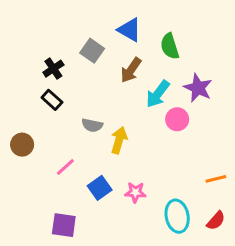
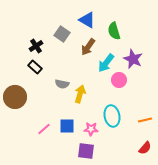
brown circle: (22, 145) -> (15, 97), size x1.5
pink line: (65, 167) -> (44, 129), moved
blue square: (100, 188) -> (67, 126), turned 35
cyan ellipse: (177, 216) -> (112, 116), moved
purple square: (64, 225) -> (86, 151), moved

